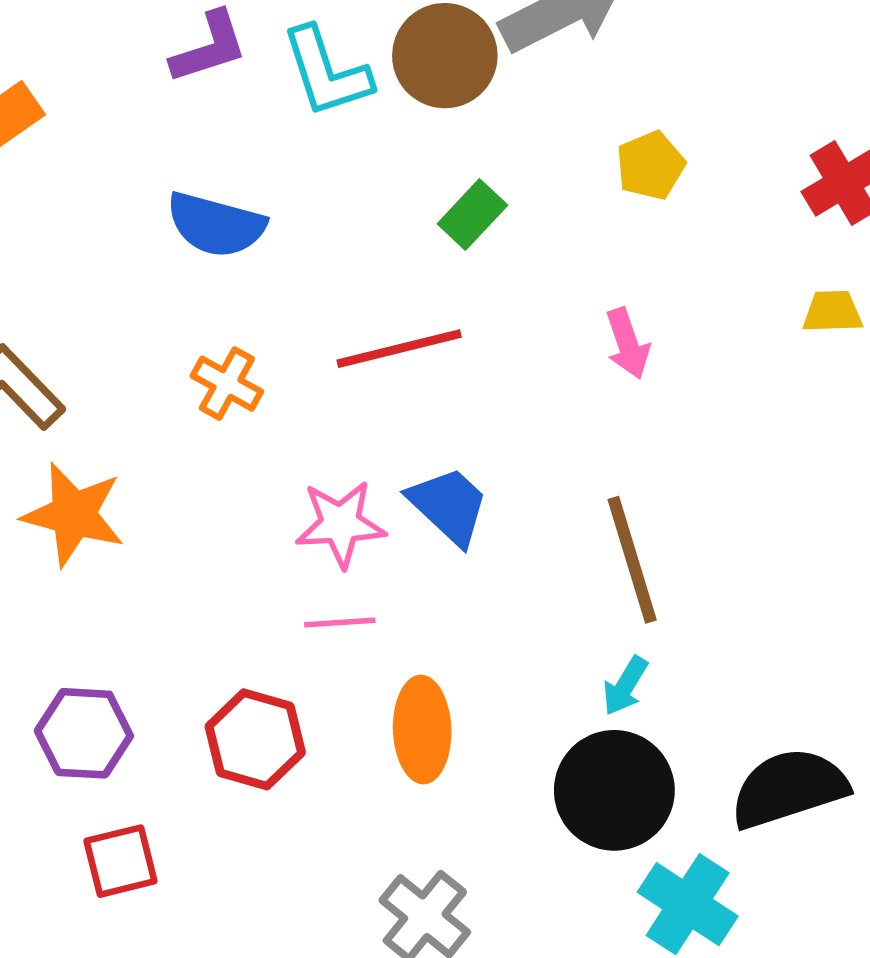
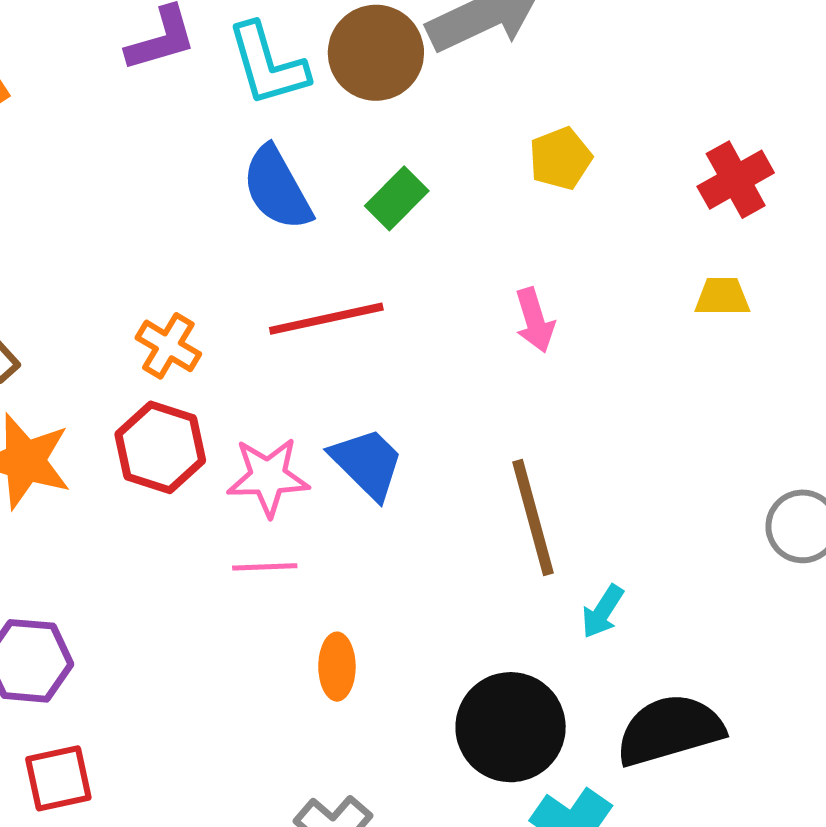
blue semicircle: (216, 225) -> (277, 188), moved, turned 44
cyan arrow: (625, 686) -> (603, 612), moved
orange ellipse: (422, 730) -> (337, 667), size x0.7
red hexagon: (255, 739) -> (160, 447), moved

